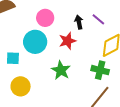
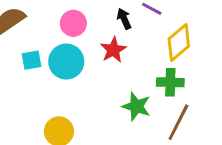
cyan square: (13, 58) -> (32, 60), moved
green star: (61, 70) -> (136, 106), moved

